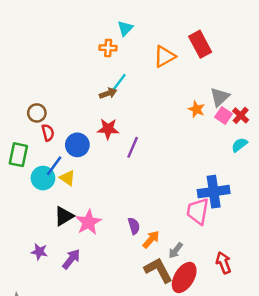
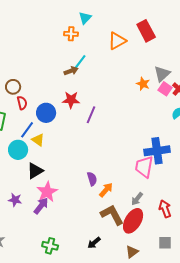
cyan circle: (43, 178) -> (18, 150), moved
pink star: (88, 222) -> (47, 192), moved
gray arrow: (176, 250) -> (137, 199), moved

